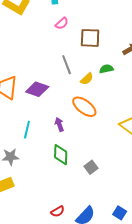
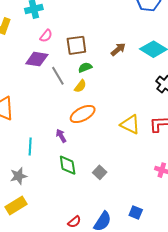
green semicircle: (106, 69) -> (85, 67), moved
purple diamond: (37, 89) -> (37, 59), moved
orange ellipse: (84, 107) -> (83, 114), turned -55

